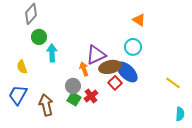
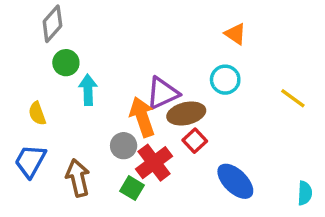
orange arrow: (84, 69) -> (142, 117), size x1.6
blue ellipse: (127, 72) -> (235, 181), moved
yellow line: (173, 83) -> (293, 98), moved
red cross: (91, 96) -> (154, 163), size x1.5
green square: (74, 99) -> (132, 188), moved

